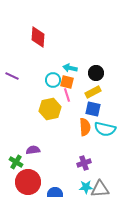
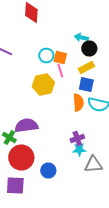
cyan arrow: (70, 68) -> (81, 38), moved
purple semicircle: (33, 150) -> (26, 126), size x1.6
cyan star: (86, 187) -> (79, 150), moved

